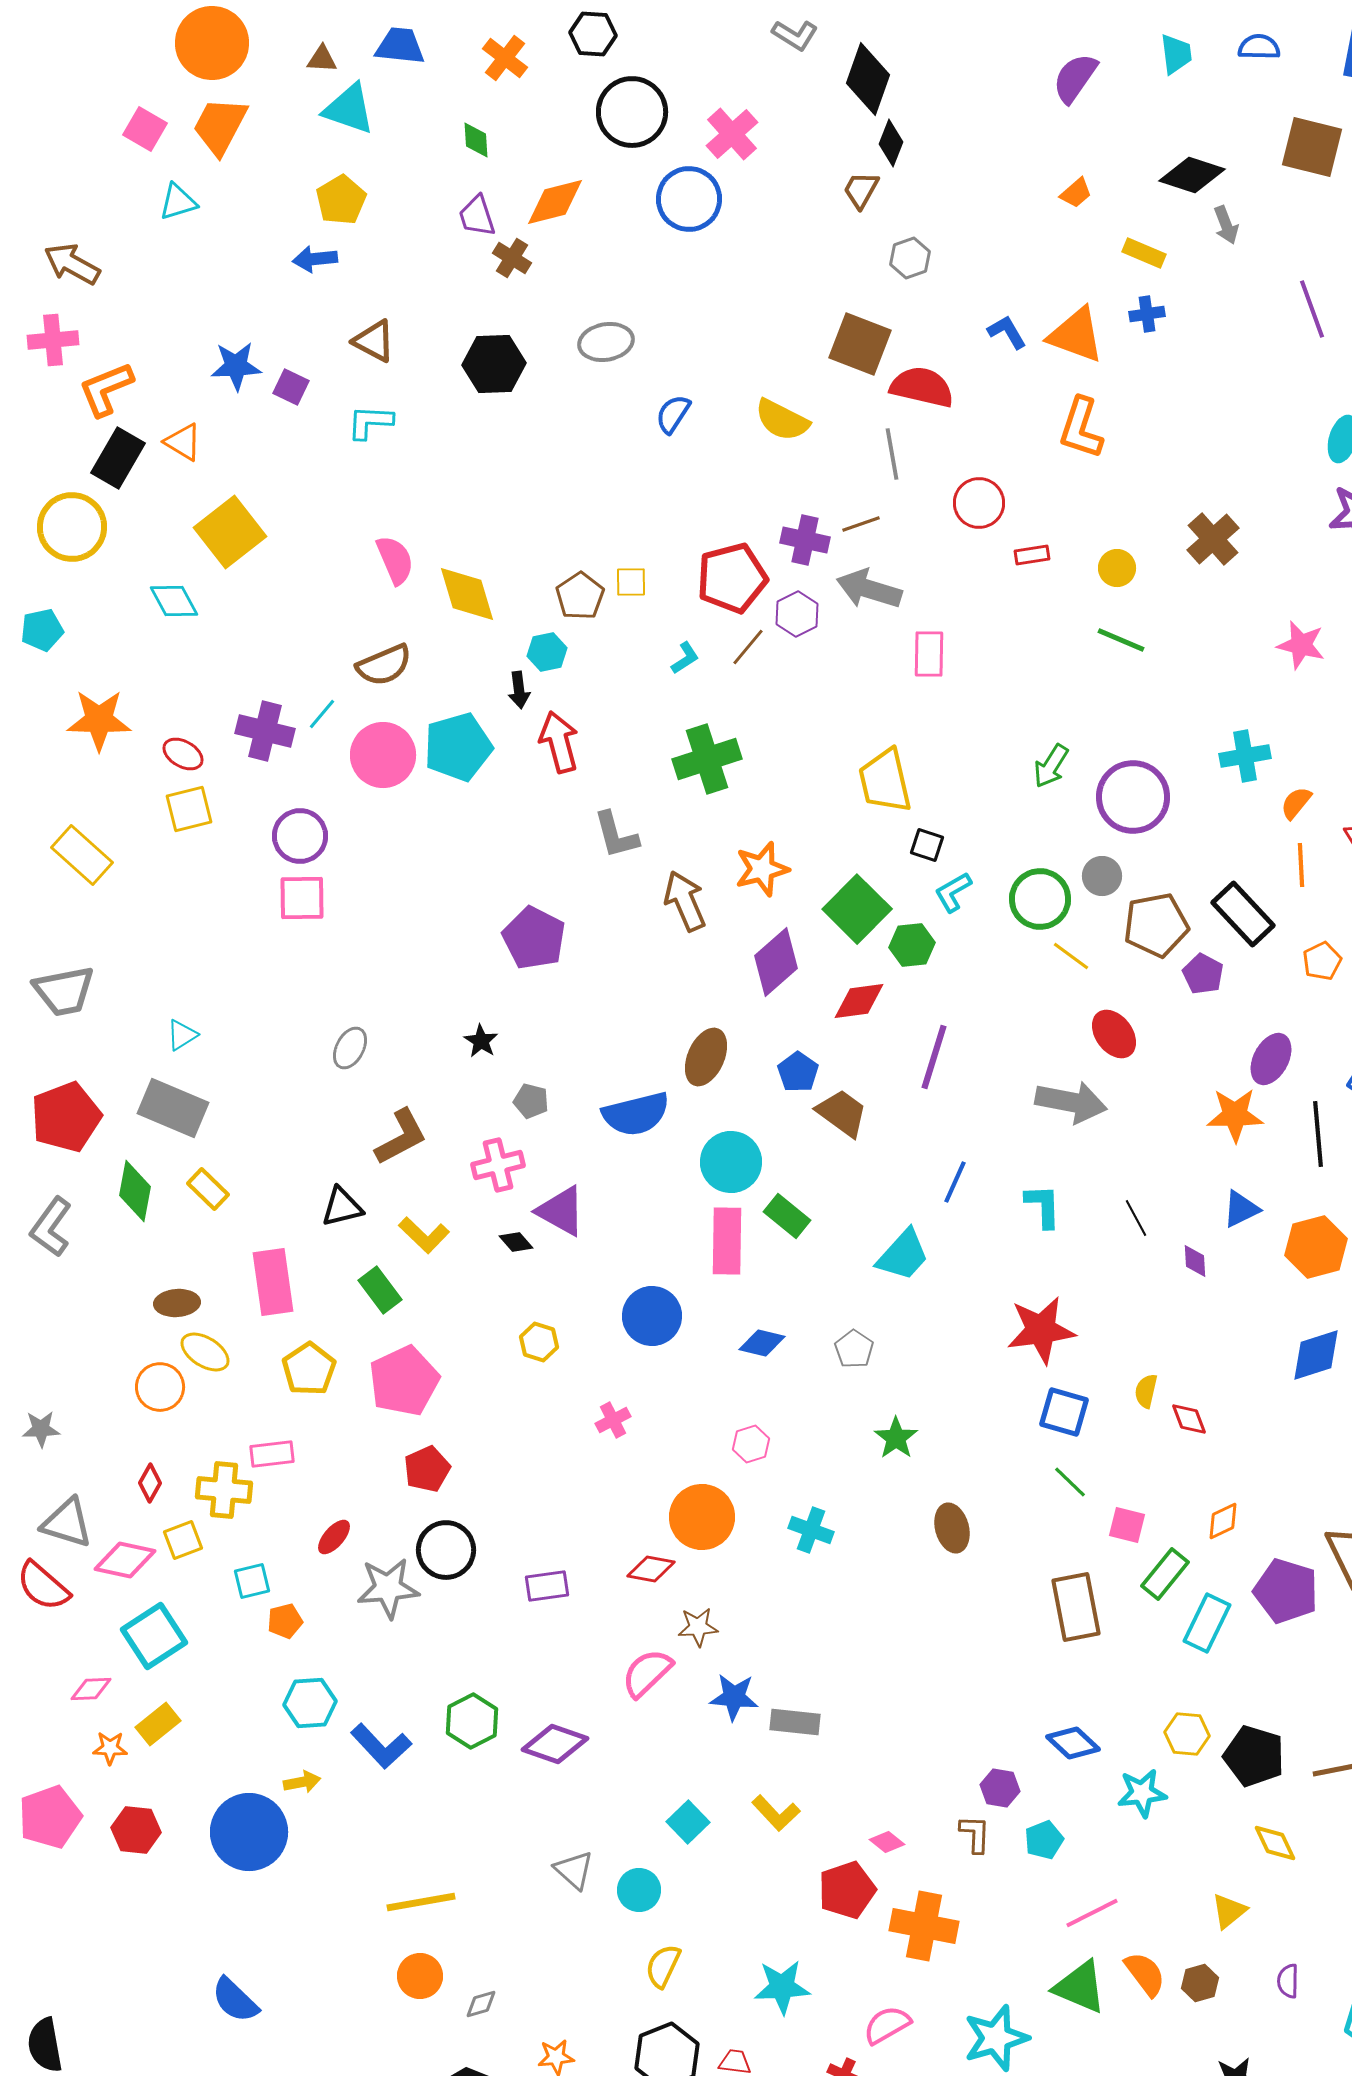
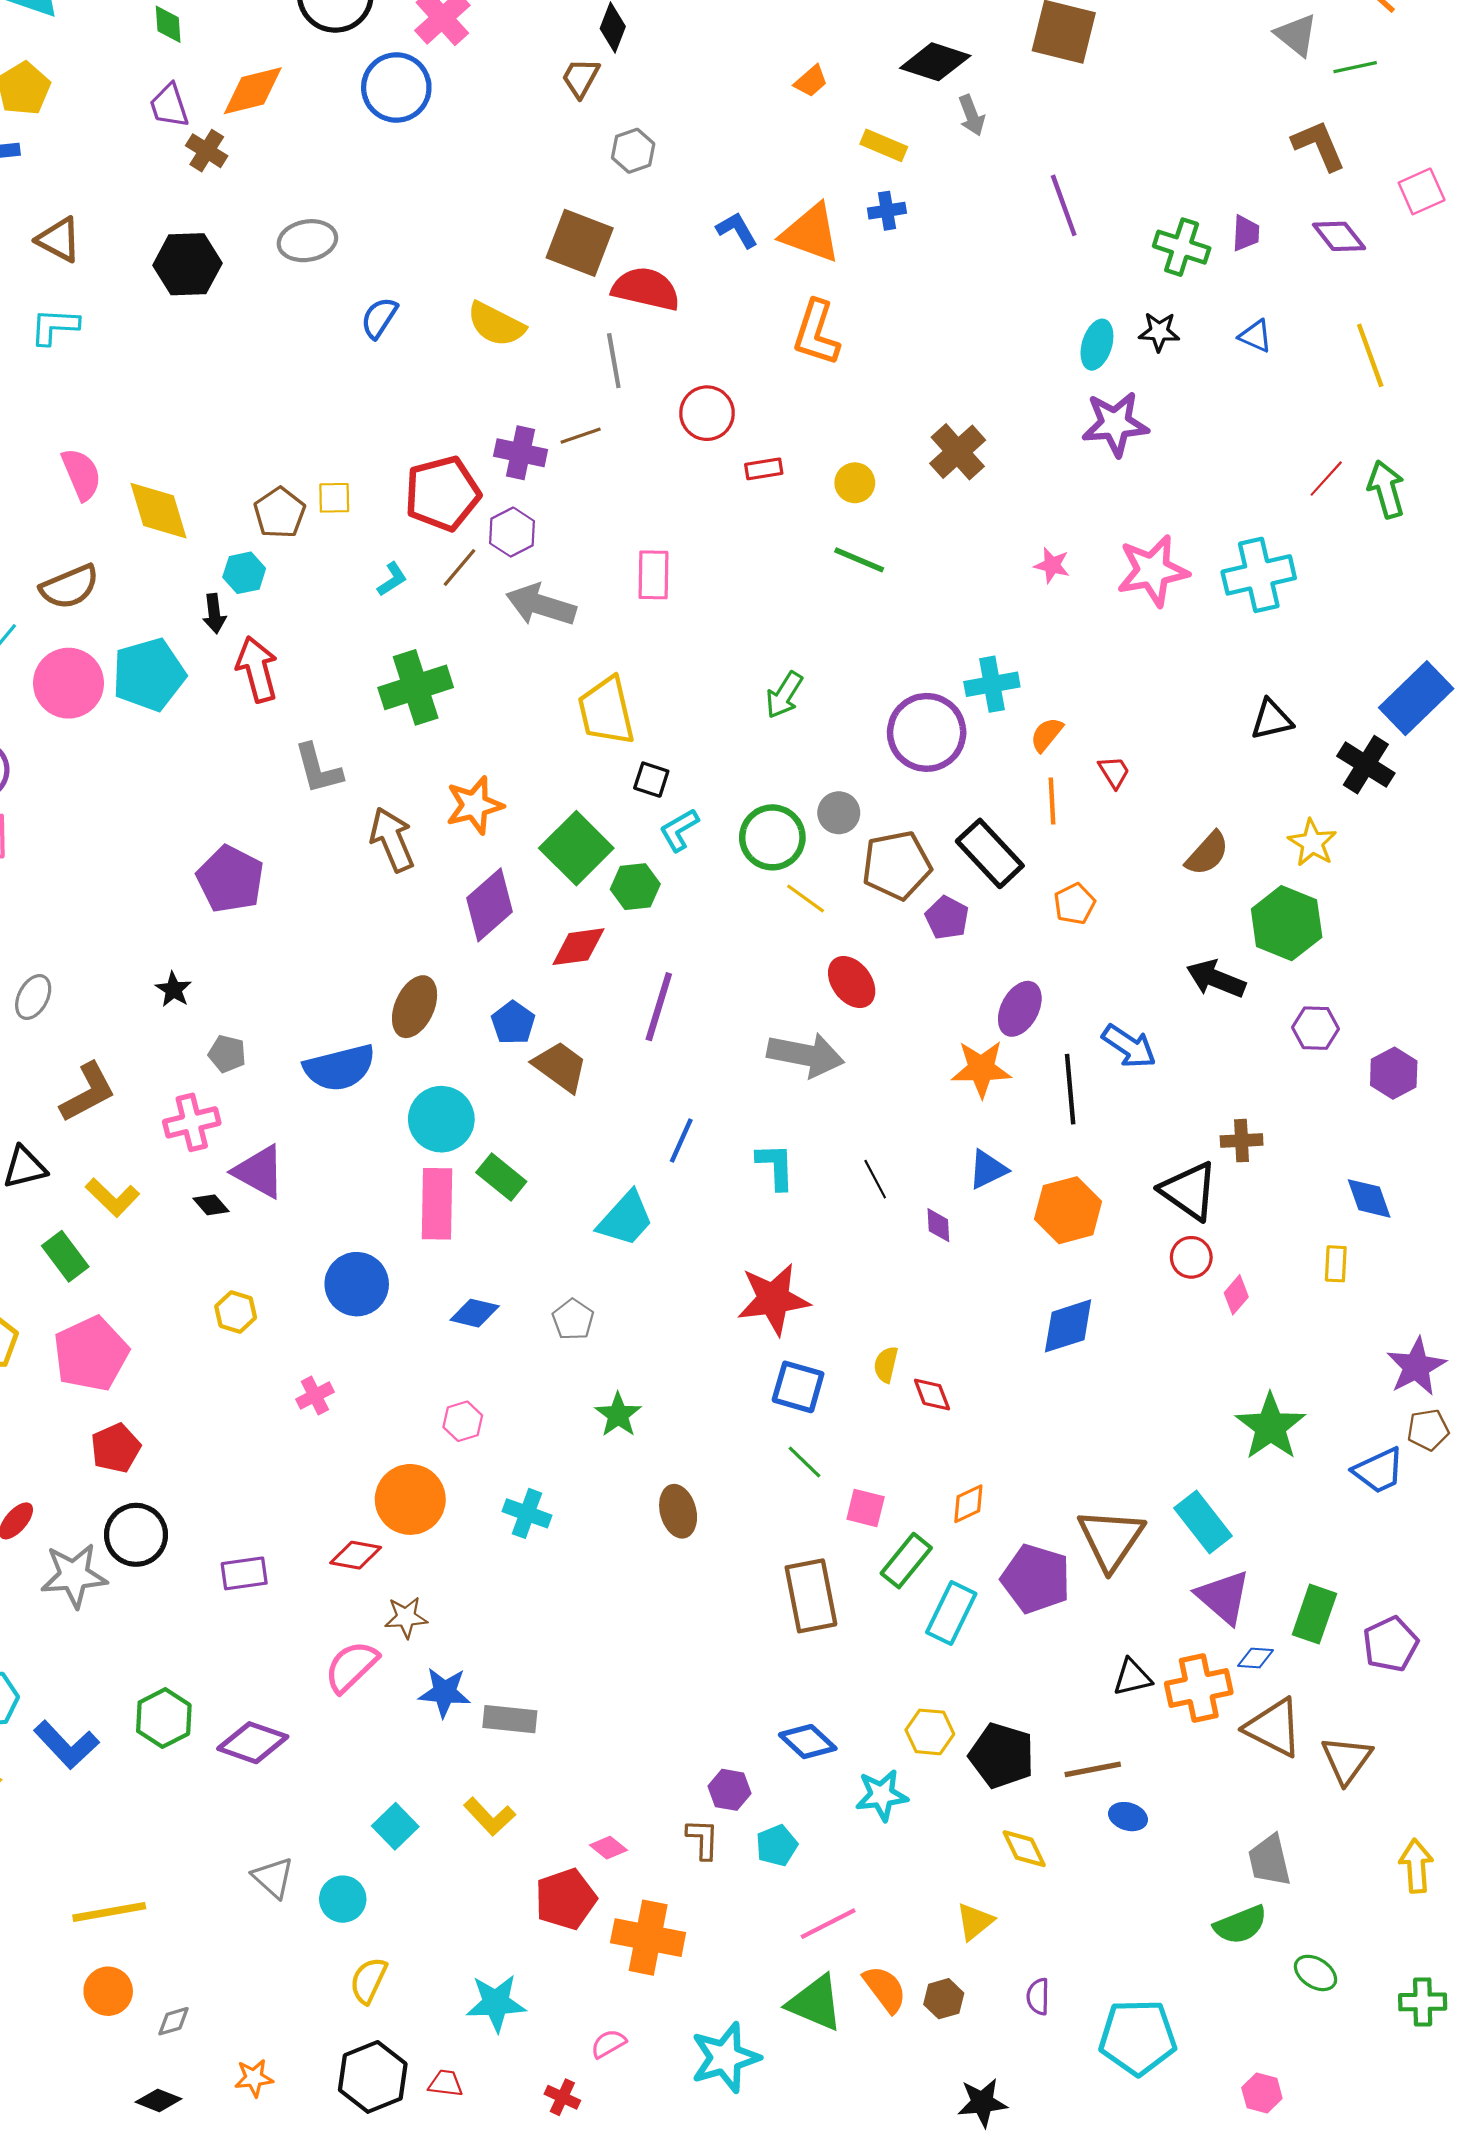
gray arrow: (869, 589) -> (541, 605), moved
pink star: (1301, 645) -> (1052, 565), size x0.7
purple circle: (1133, 797) -> (927, 732), moved
pink semicircle: (887, 2025) -> (608, 2044), size x0.7

